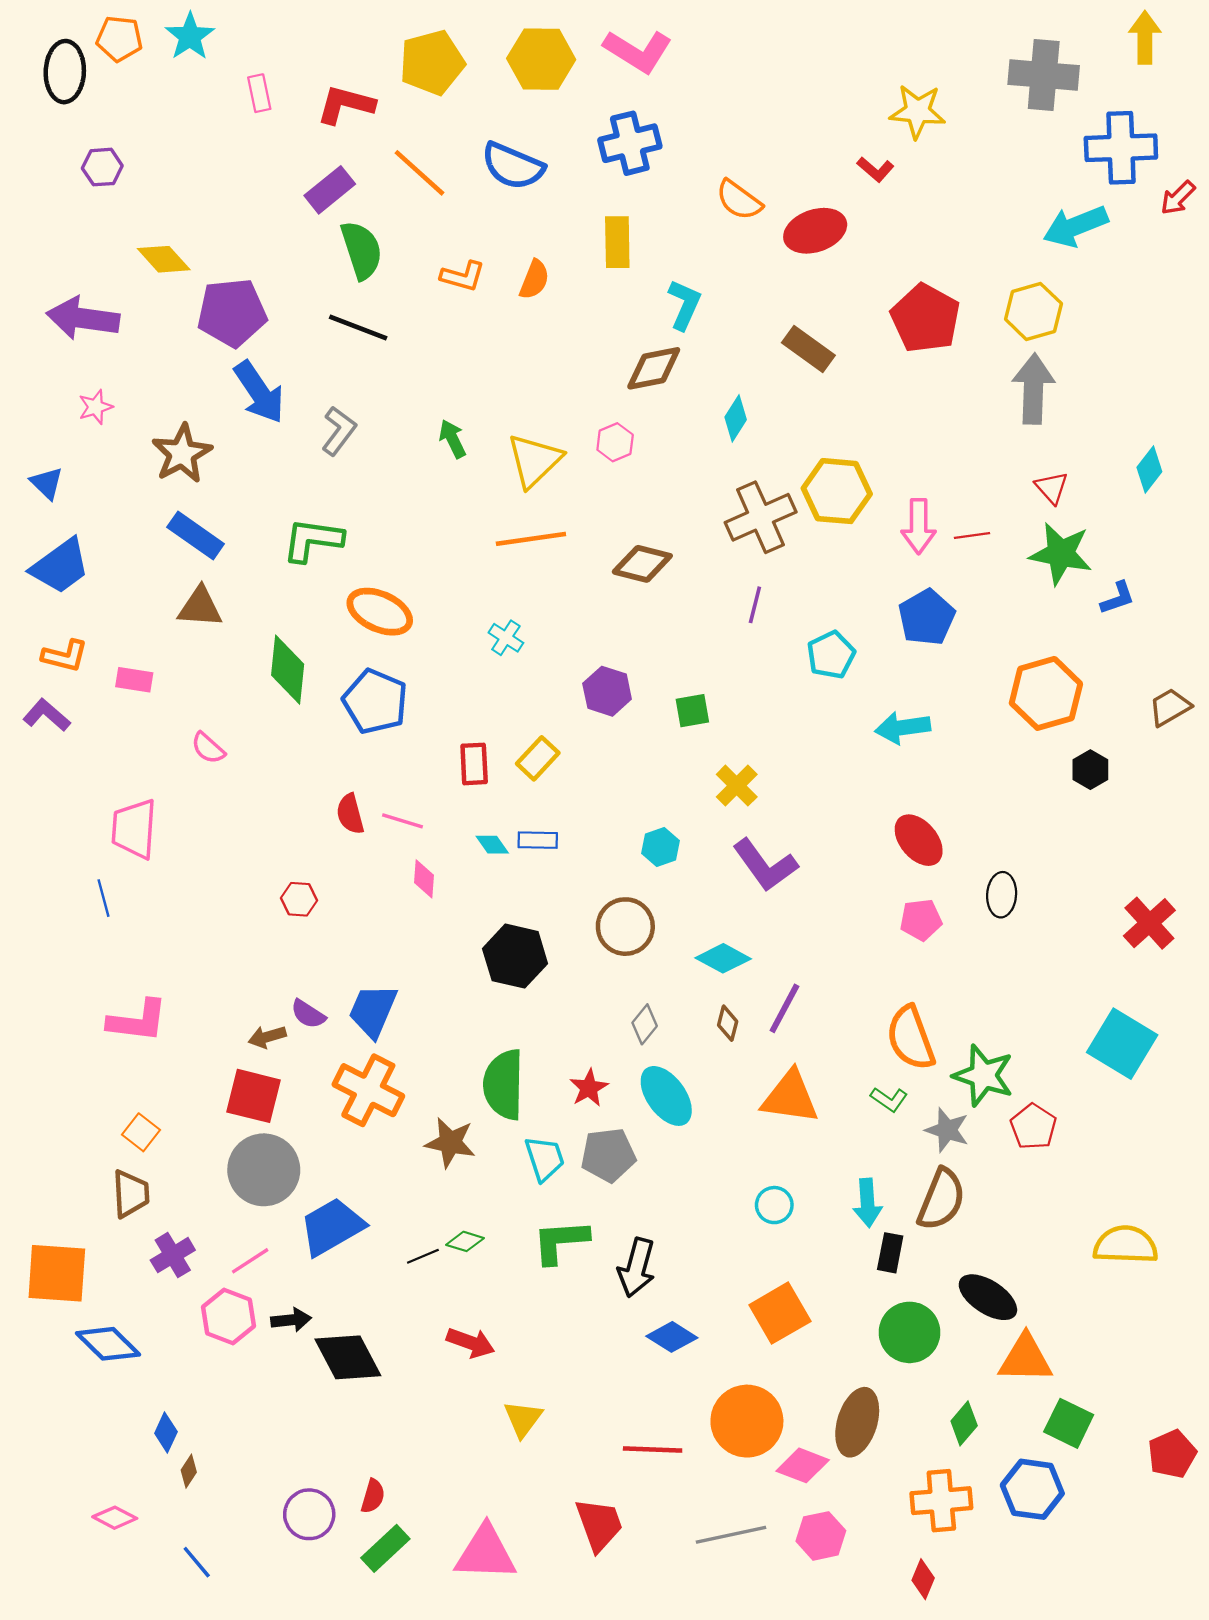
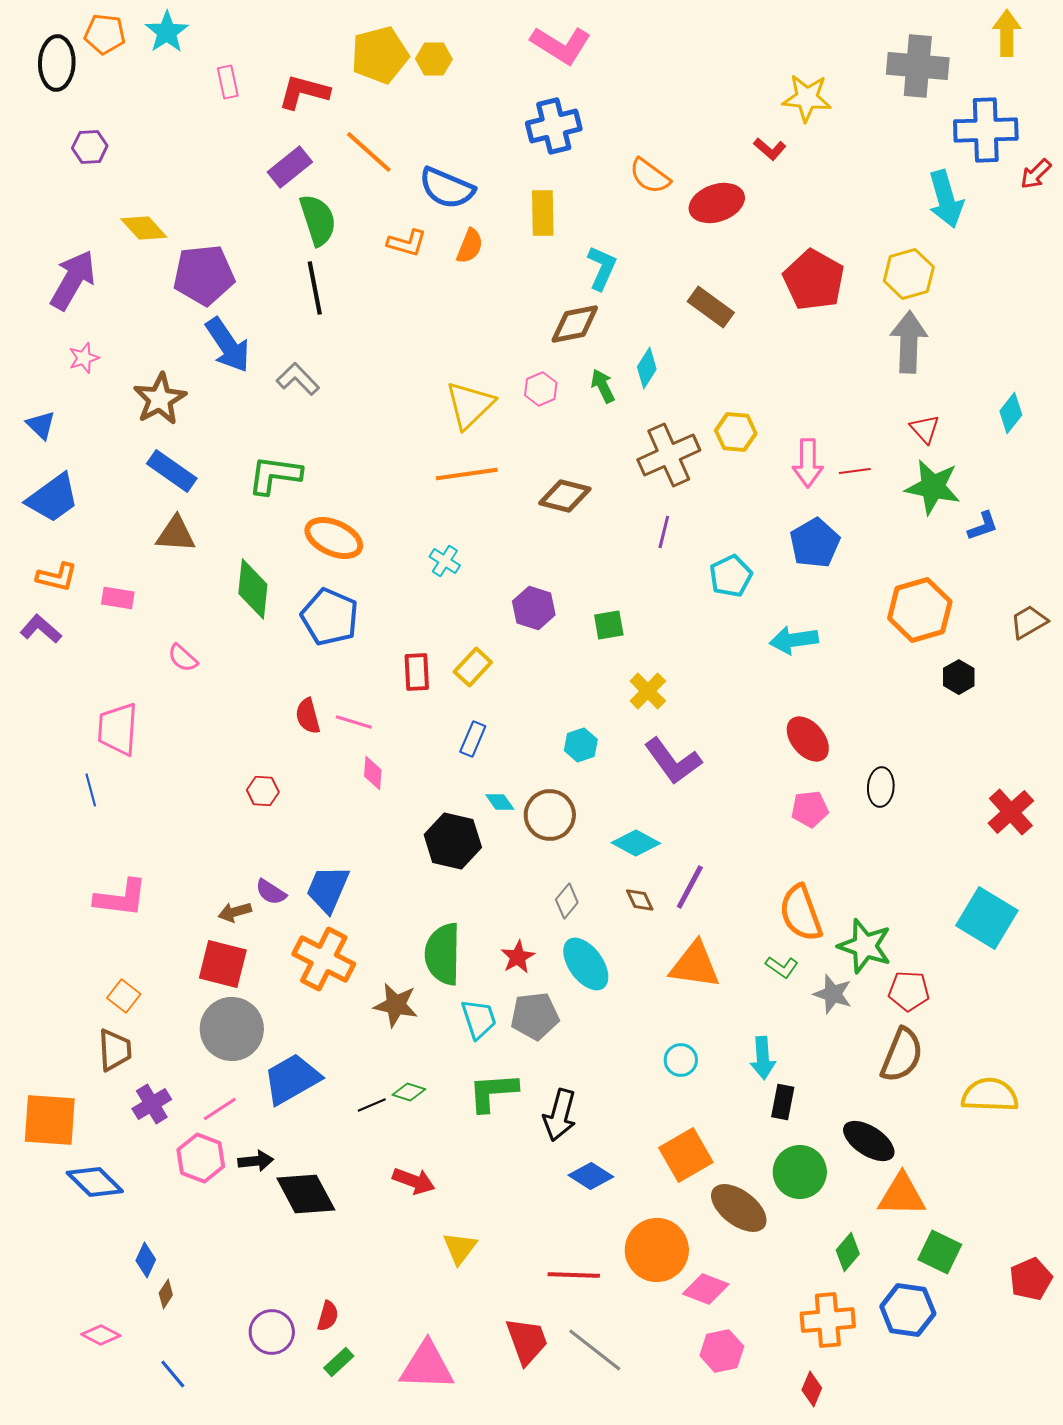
yellow hexagon: (541, 59) -> (434, 59), moved, size x0.6
blue semicircle: (513, 166) -> (447, 188), moved
cyan arrow: (1076, 226) -> (946, 199), turned -84
purple arrow: (83, 318) -> (73, 280), turned 112
black line: (358, 327) -> (315, 288), turned 58
gray L-shape: (339, 431) -> (298, 379), turned -81
green arrow: (452, 439) -> (603, 386), moved
yellow hexagon: (837, 491) -> (736, 432), size x0.7
blue rectangle: (538, 840) -> (473, 739), turned -68
cyan diamond: (492, 845) -> (500, 802), moved
brown diamond: (728, 1023) -> (640, 900), turned -40
red pentagon: (1033, 1127) -> (909, 991), turned -30
brown semicircle: (941, 1199) -> (902, 1055), moved
brown ellipse: (857, 1422) -> (739, 1208), moved, turned -70
gray line: (731, 1535) -> (595, 1350), moved, turned 50
green rectangle: (385, 1548) -> (339, 1362), size x0.7

